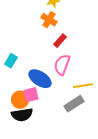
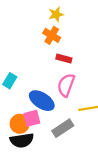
red rectangle: (60, 41) -> (64, 59), turned 64
gray rectangle: (74, 104) -> (63, 128), moved

